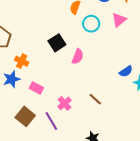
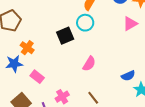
cyan circle: (91, 24) -> (85, 23), moved
pink semicircle: (78, 56) -> (89, 64), moved

